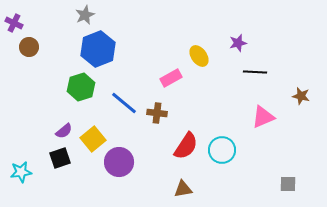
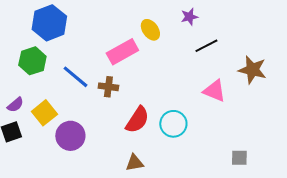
black line: (255, 72) -> (206, 46), turned -30
pink rectangle: (171, 78) -> (122, 52), size x1.4
brown star: (301, 96) -> (252, 70), size x1.6
pink triangle: (263, 117) -> (214, 91), turned 45

